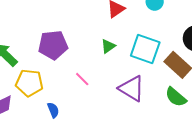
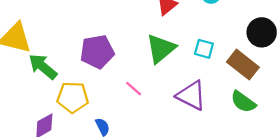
green triangle: (108, 46) -> (161, 49), size x1.8
cyan square: (145, 49) -> (204, 49), size x0.6

